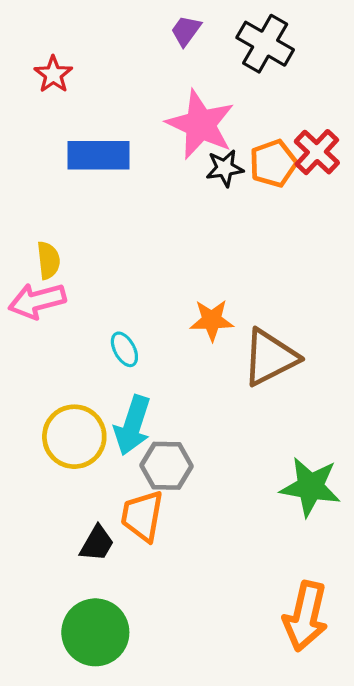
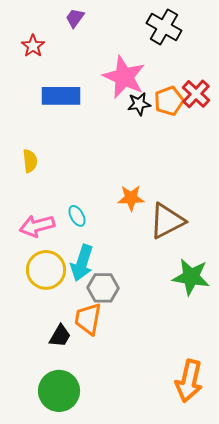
purple trapezoid: (186, 31) -> (75, 18), moved
pink arrow: (37, 301) -> (37, 226), moved
green star: (310, 487) -> (191, 277), moved

